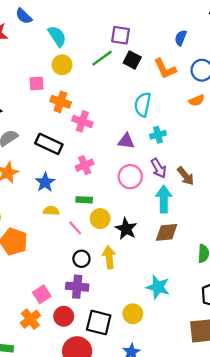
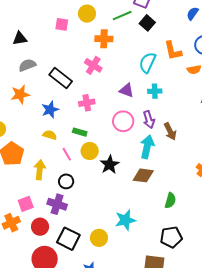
orange L-shape: (165, 69) -> (173, 51), moved
orange cross: (61, 102) -> (104, 39), moved, turned -30
yellow arrow: (109, 257) -> (40, 170), moved
cyan star: (158, 287) -> (125, 220), turned 30

